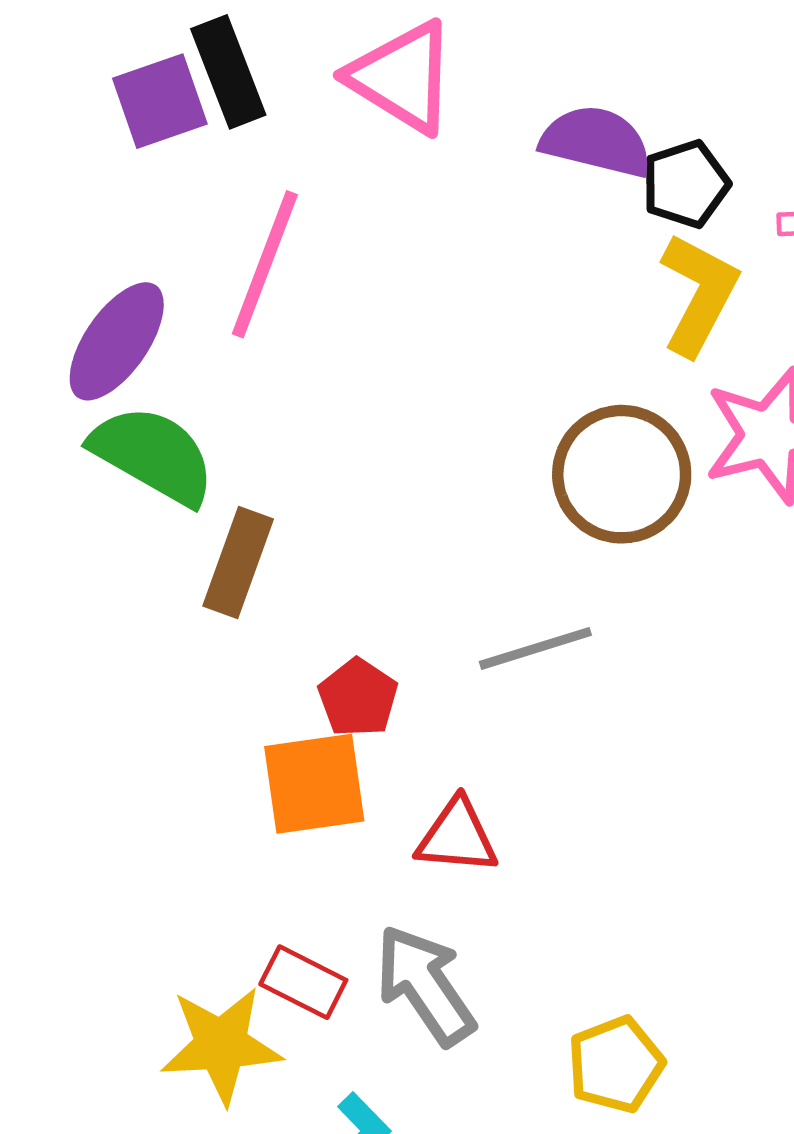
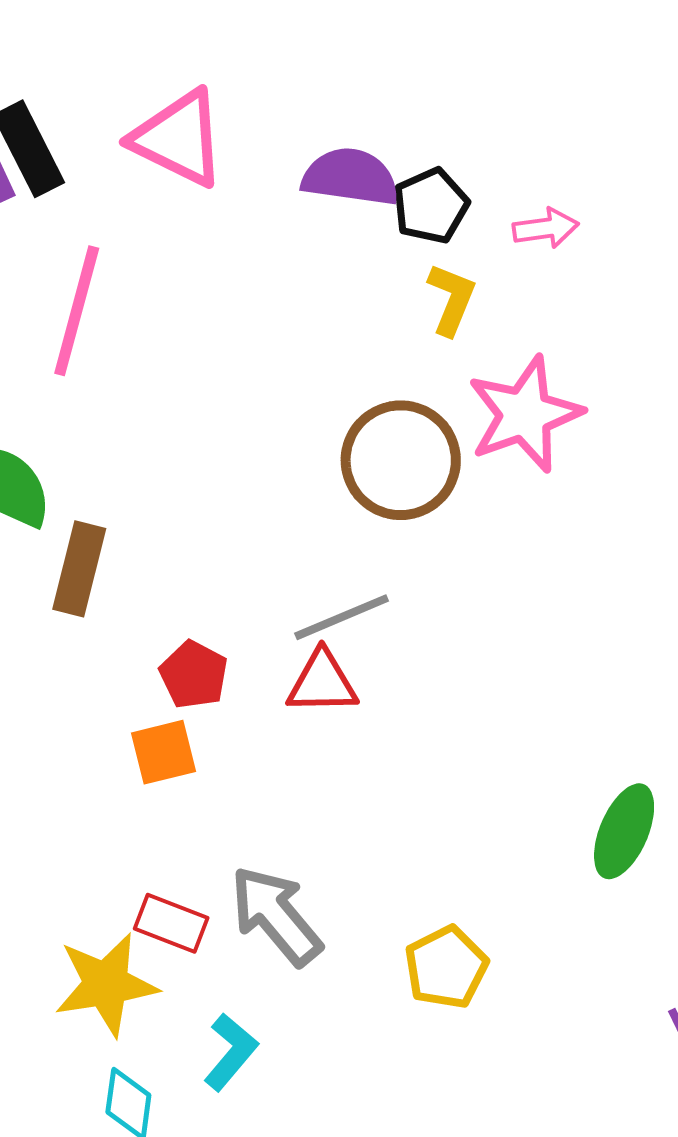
yellow L-shape: (699, 294) -> (451, 299), size x0.7
orange square: (314, 784) -> (163, 752), size x0.7
red triangle: (457, 837) -> (322, 682), moved

